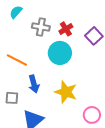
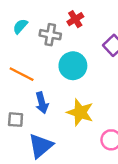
cyan semicircle: (16, 12) -> (20, 26), moved
red cross: (66, 29) -> (75, 19), moved

